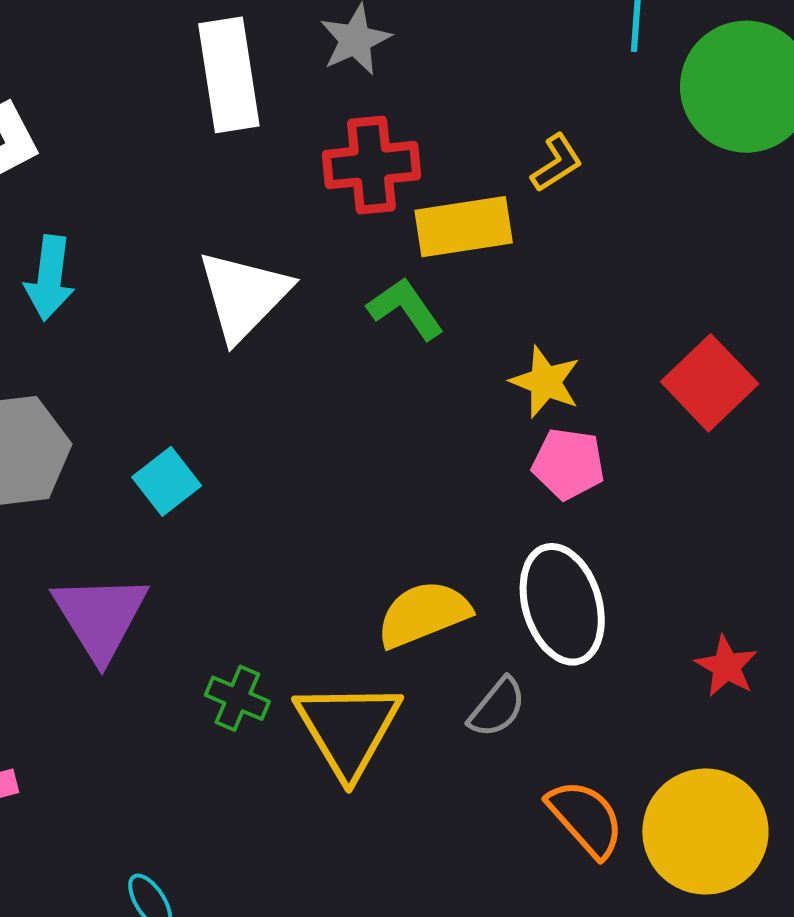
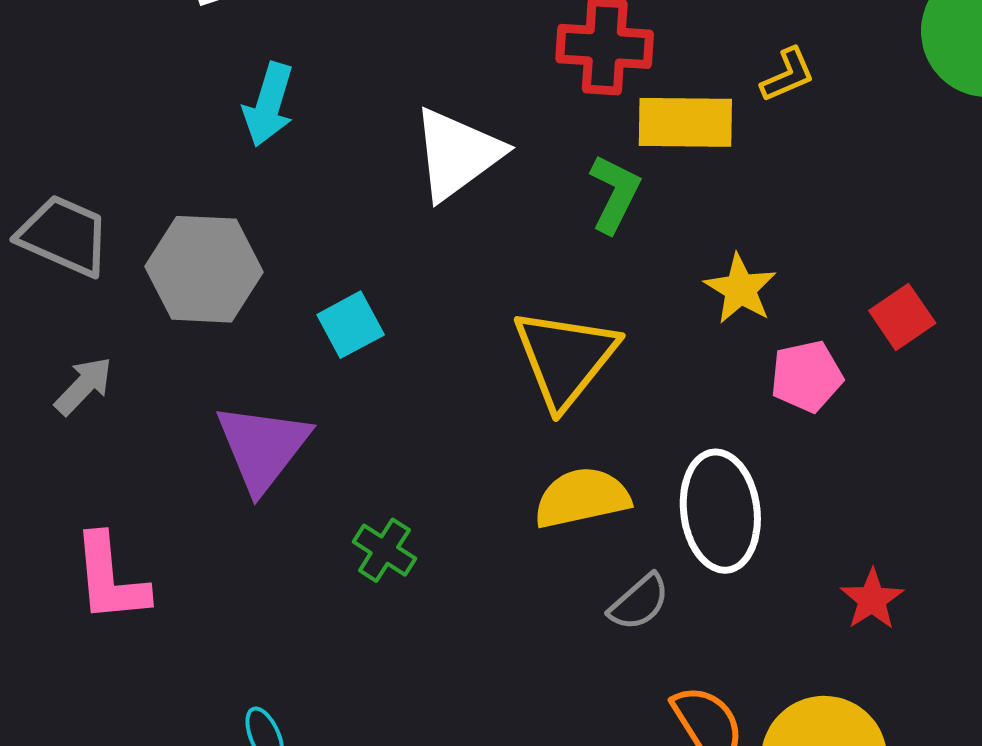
green L-shape: (406, 309) -> (615, 194), turned 52
red square: (710, 383) -> (902, 317), size x0.7
pink pentagon: (568, 464) -> (807, 376), moved, turned -30
yellow triangle: (348, 729) -> (565, 358), moved

